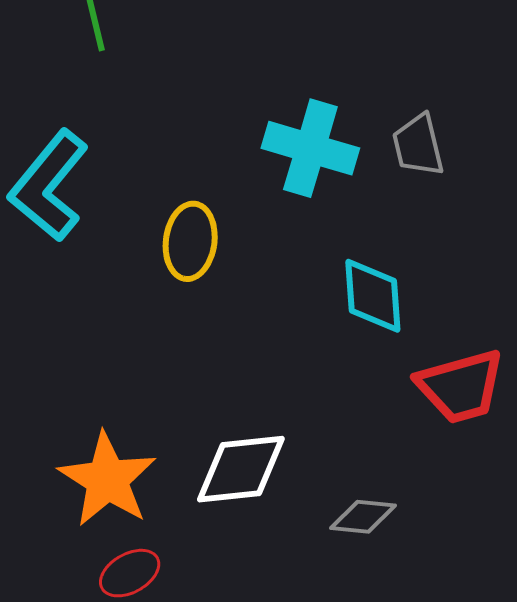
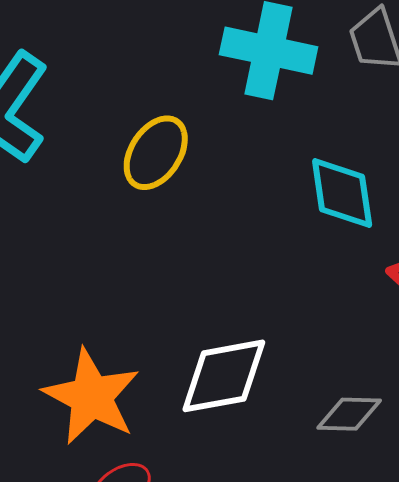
yellow ellipse: (190, 241) -> (156, 153), turned 30

